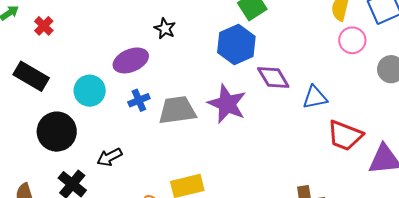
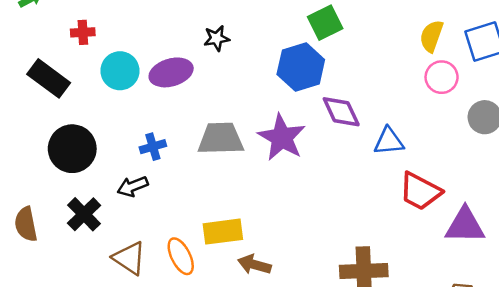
red cross: (44, 26) -> (83, 32), moved, turned 36
black star: (165, 28) -> (217, 38), turned 30
cyan circle: (90, 91) -> (120, 71), moved
blue cross: (139, 100) -> (153, 147), moved

